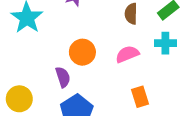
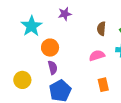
orange circle: (82, 52) -> (50, 48), moved

